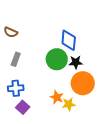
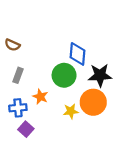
black star: (76, 62) -> (100, 75), moved, size x1.5
orange star: (57, 97) -> (40, 97), moved
yellow star: (69, 104) -> (71, 111), moved

